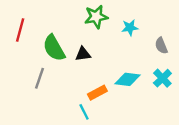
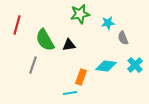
gray semicircle: (161, 46) -> (123, 38), moved
orange rectangle: (97, 93) -> (81, 77), turned -42
cyan line: (84, 112) -> (70, 93), turned -72

